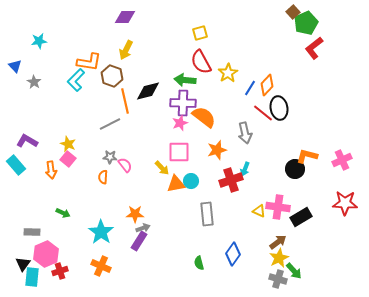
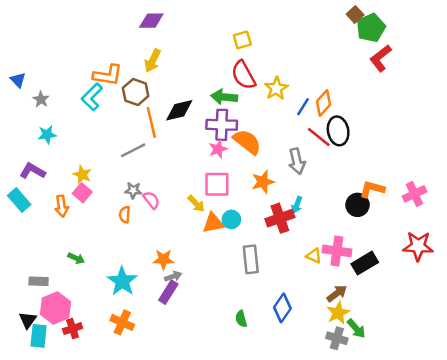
cyan star: (39, 41) -> (47, 135), moved

